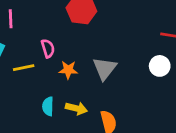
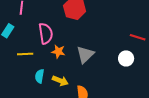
pink semicircle: (48, 48) -> (46, 34), size x1.5
yellow line: (24, 68) -> (25, 54), moved

